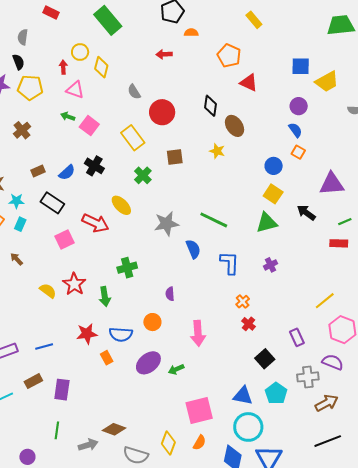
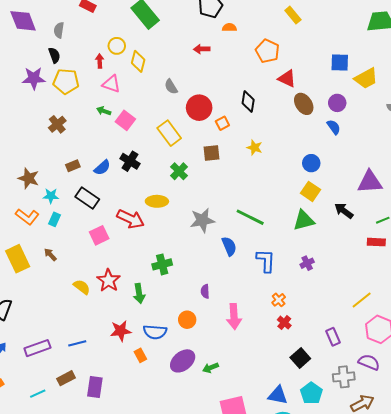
brown ellipse: (234, 126) -> (304, 104), moved
orange square: (298, 152) -> (222, 123), moved, turned 32
yellow ellipse: (121, 205) -> (157, 201), turned -45
pink arrow: (198, 333) -> (234, 316), moved

